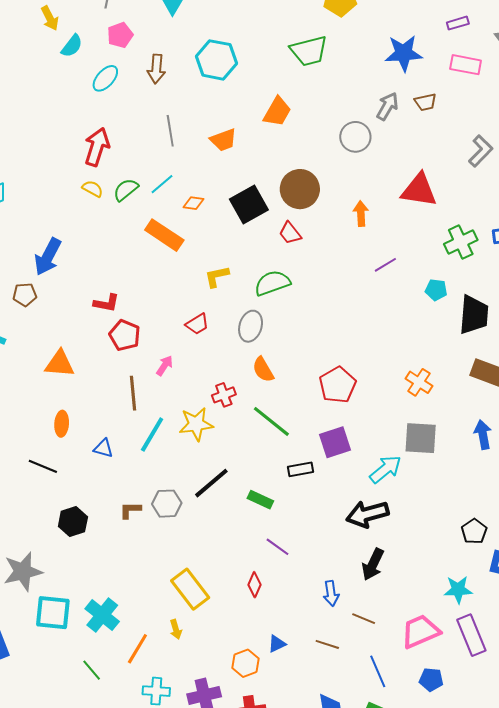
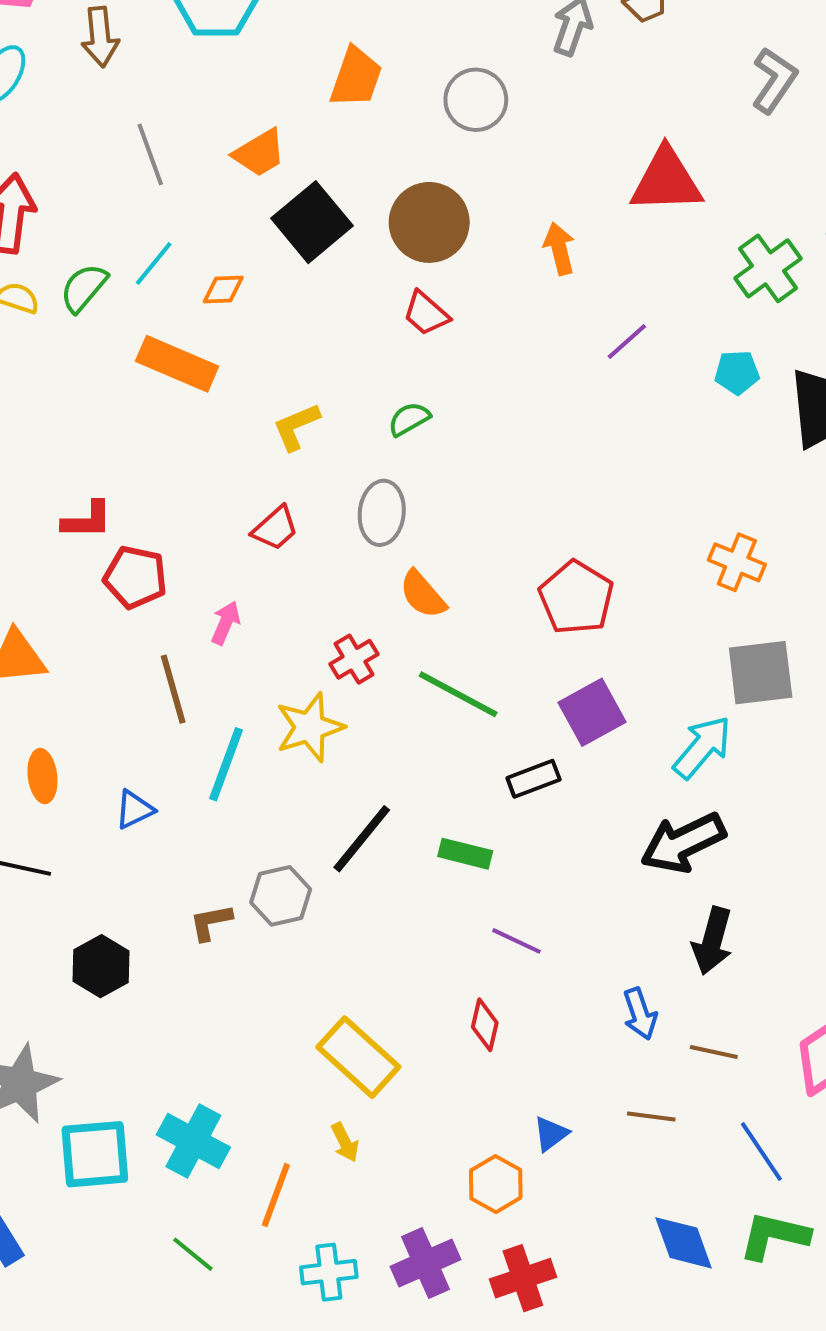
gray circle: (355, 137) -> (476, 100), moved
black square: (249, 205) -> (312, 222), moved
green semicircle: (272, 283) -> (409, 419), size x0.6
blue triangle: (103, 448) -> (134, 810), turned -30

